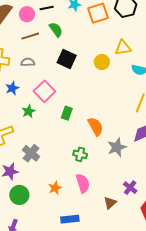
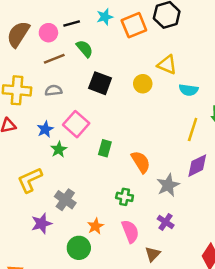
yellow triangle: (123, 48) -> (167, 65), turned 36
blue star: (12, 88) -> (45, 129), moved
orange star: (55, 188) -> (95, 226), moved
purple cross: (130, 188) -> (166, 222), moved
green circle: (19, 195) -> (79, 248), moved
brown triangle: (110, 203) -> (153, 254), moved

